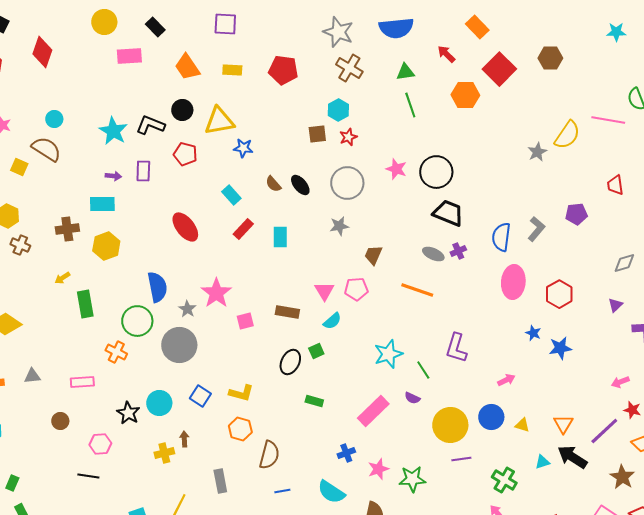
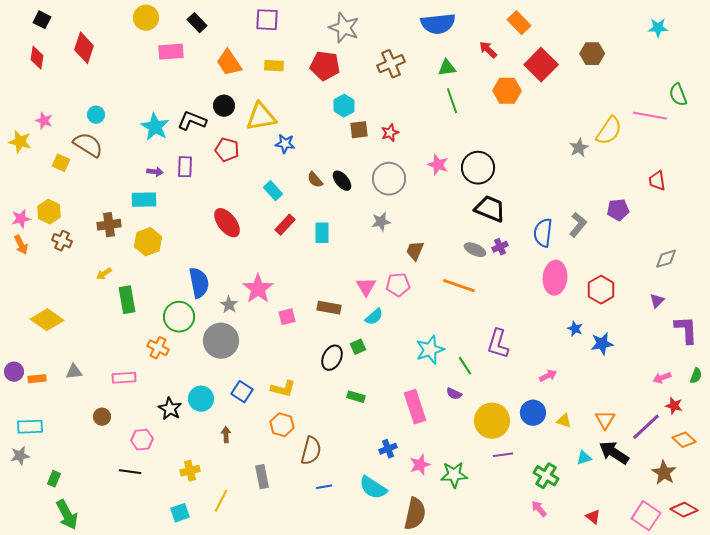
gray star: (338, 32) -> (344, 28), moved
brown cross: (349, 68) -> (391, 64), turned 36
cyan hexagon: (338, 110) -> (344, 106), moved
pink rectangle: (373, 411) -> (415, 407), turned -64
yellow cross: (164, 453) -> (190, 471), moved

